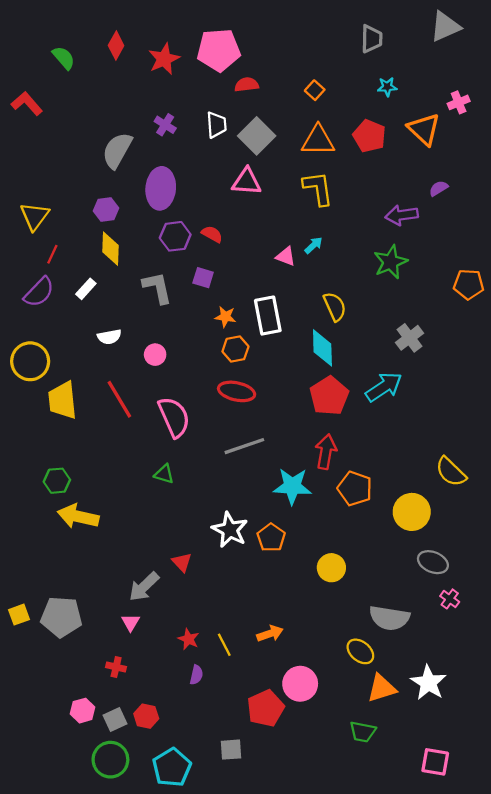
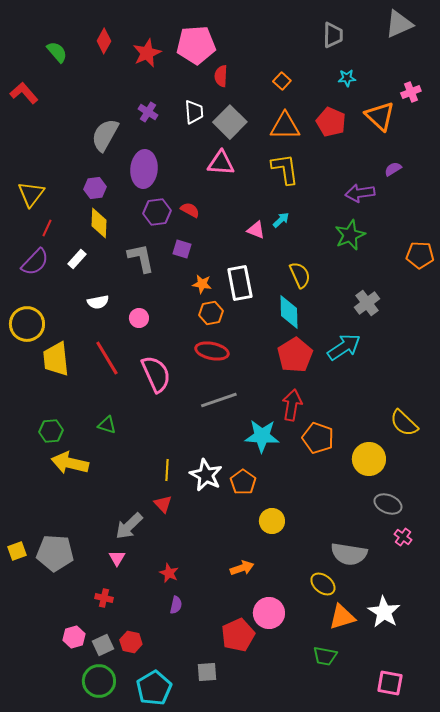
red semicircle: (247, 85) -> (221, 76), turned -80
green triangle: (164, 474) -> (107, 425), moved
yellow circle: (331, 568) -> (272, 521), moved
yellow line: (224, 645) -> (167, 470), moved, turned 30

